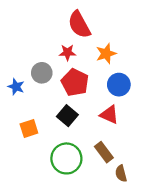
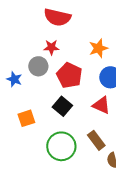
red semicircle: (79, 25) -> (57, 17), moved, turned -48
red star: (67, 52) -> (51, 47), moved

